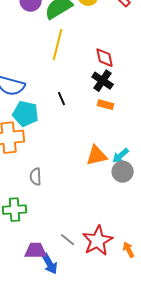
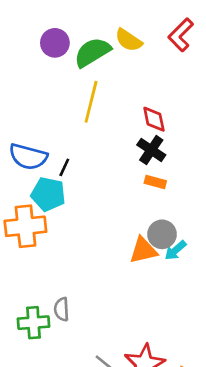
black line: (62, 99) -> (64, 167), moved, turned 48
gray circle: (123, 172) -> (162, 234), moved
gray semicircle: (36, 177) -> (62, 309), moved

